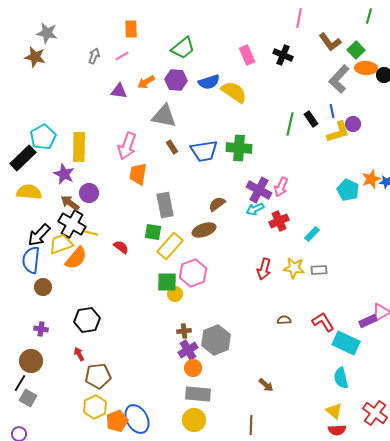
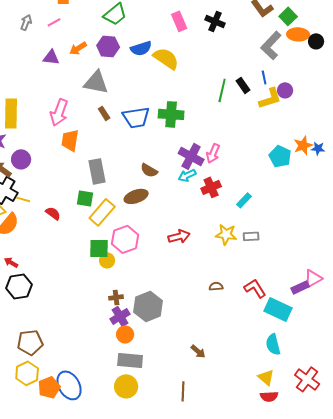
brown semicircle: (217, 204) -> (149, 170), turned -114
red arrow: (264, 269) -> (179, 236), moved, turned -120
red arrow: (79, 354) -> (11, 262), moved, turned -32

